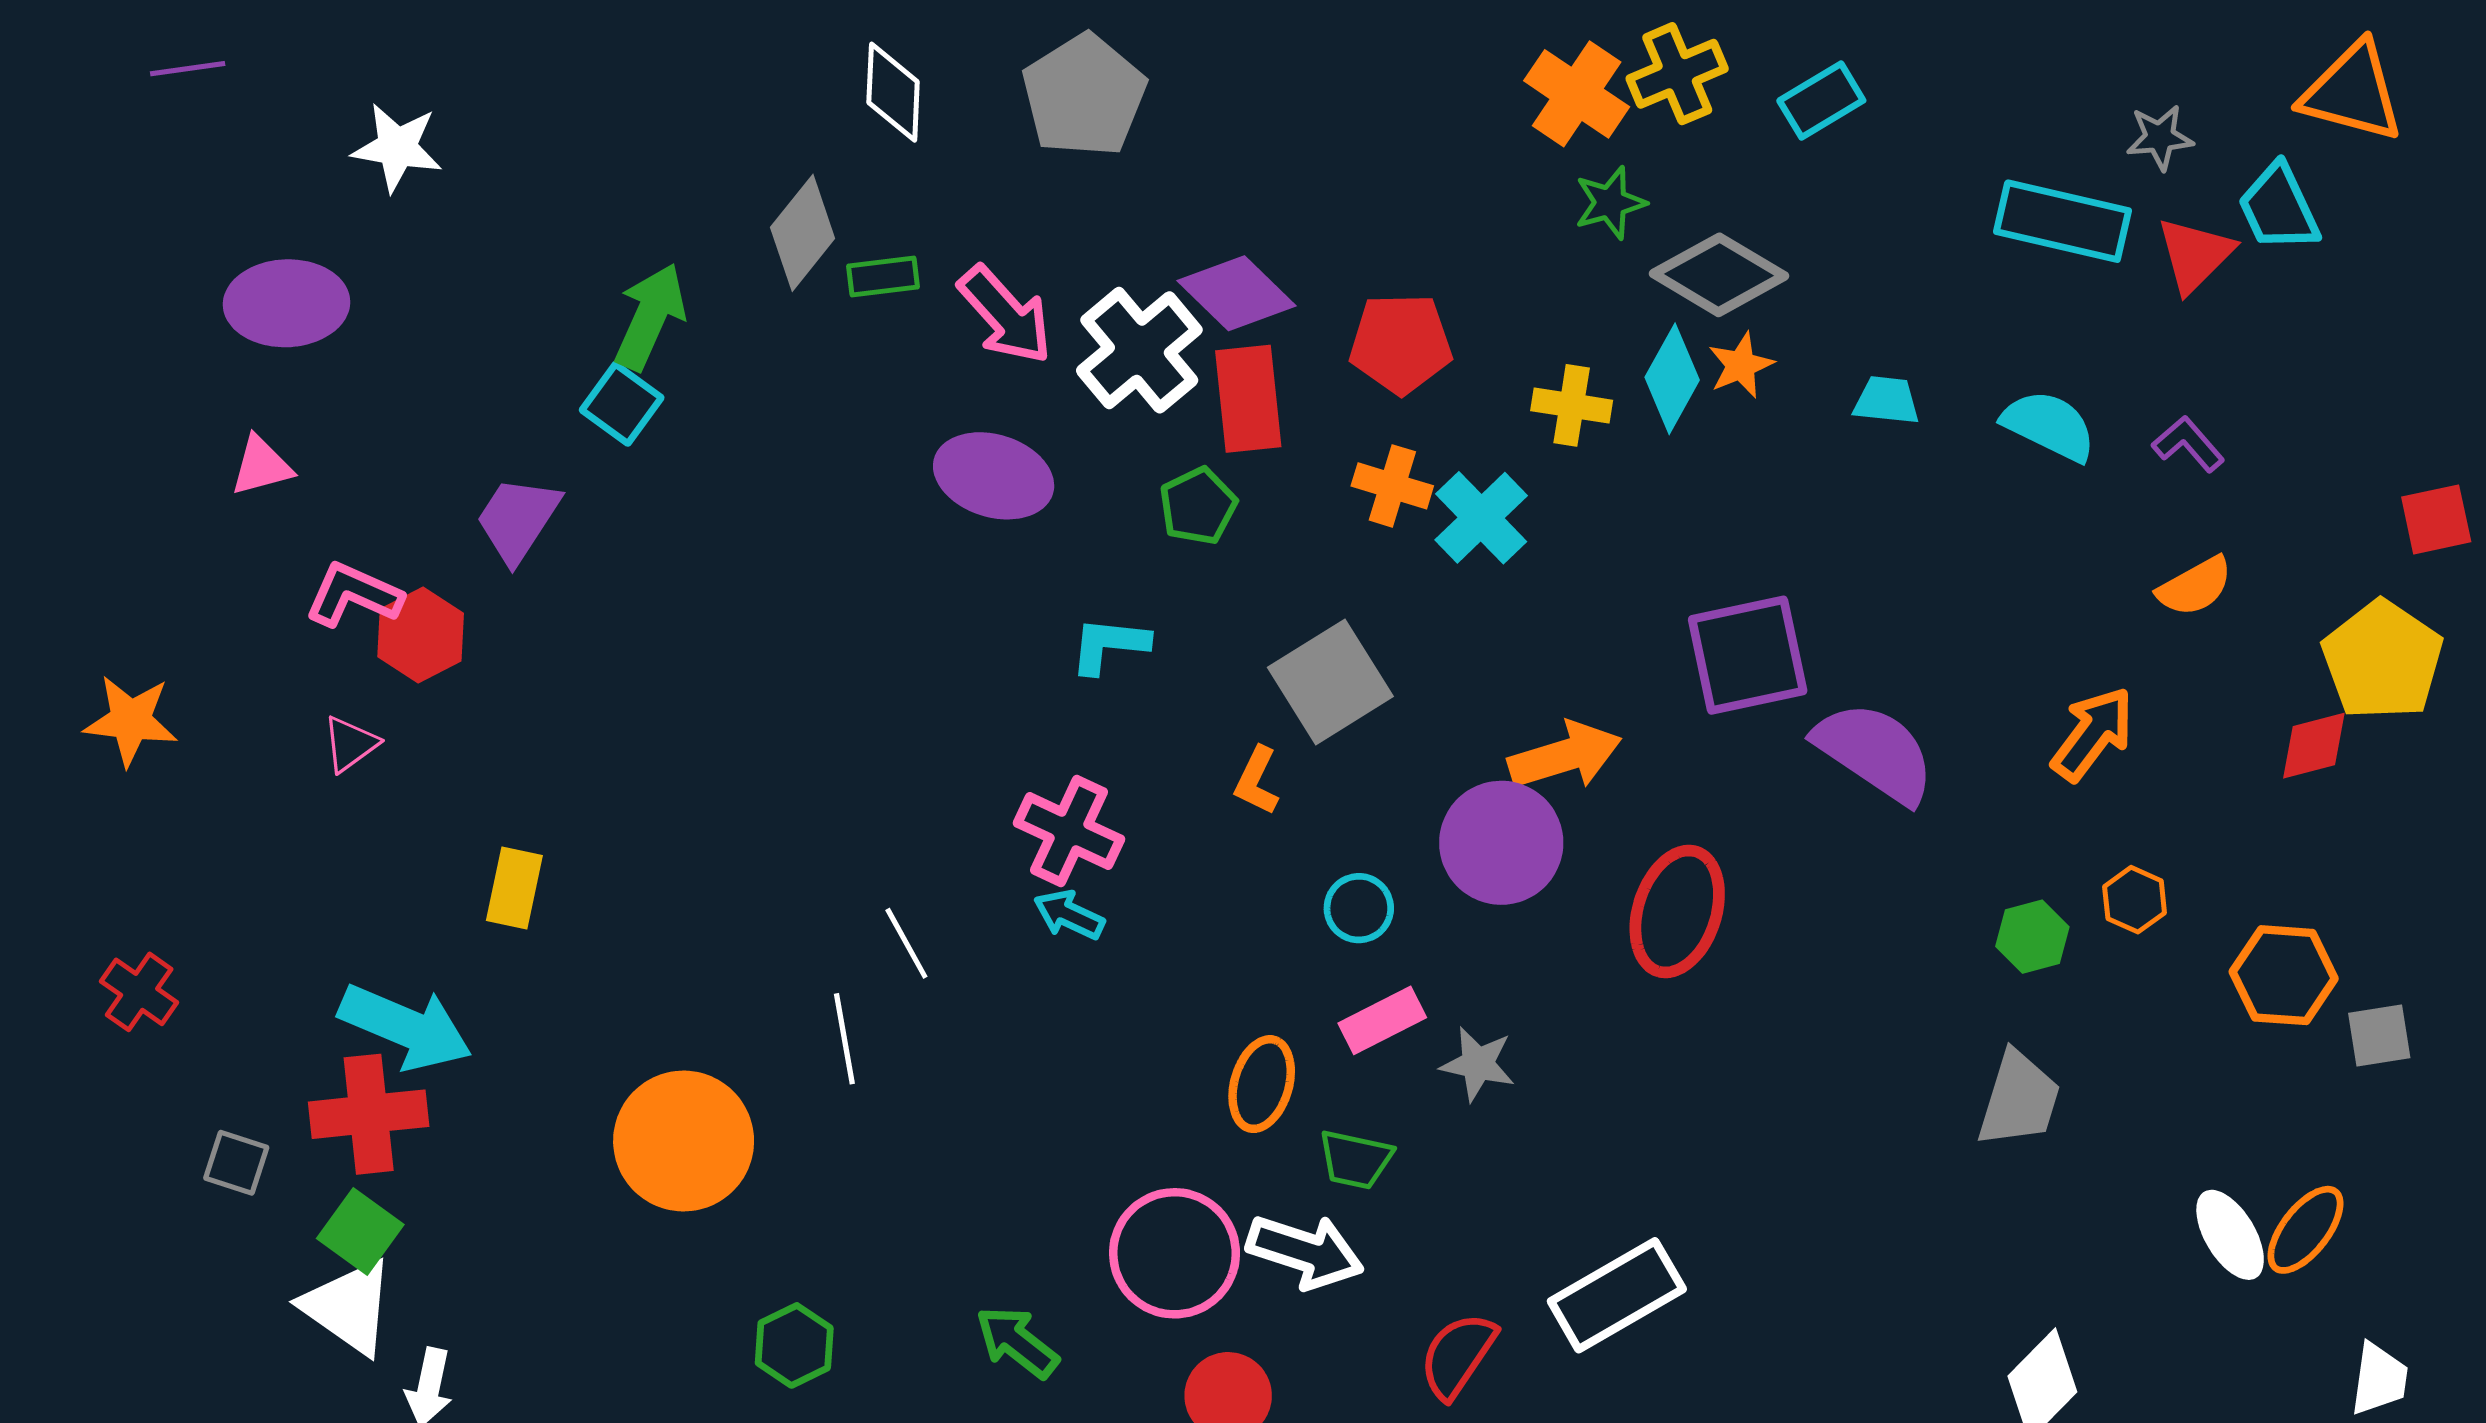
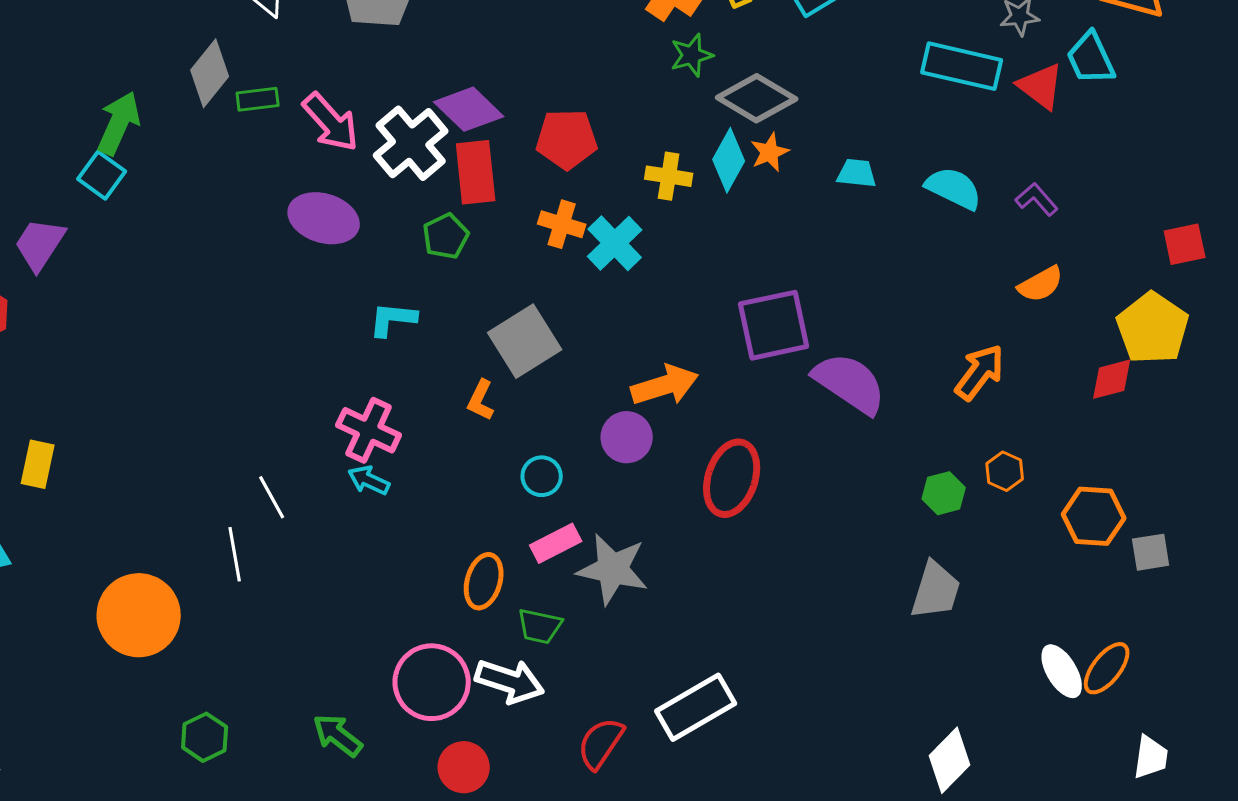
red triangle: (2195, 255) -> (1041, 86), turned -38
purple circle: (1501, 843) -> (627, 437), size x0.7
gray star: (1478, 1064) -> (613, 569), size x1.6

